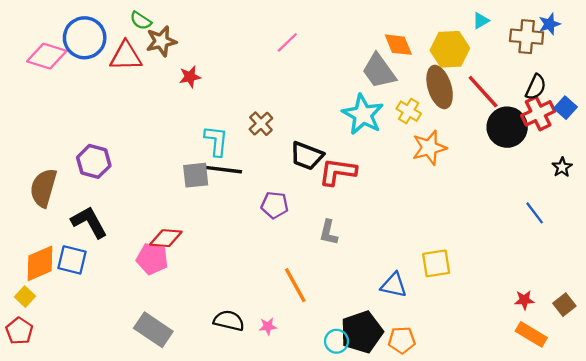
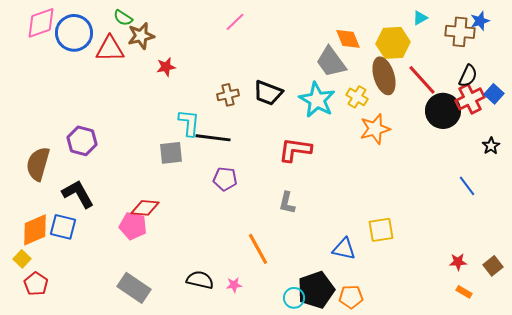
pink line: (287, 42) -> (235, 22), moved
pink diamond: (47, 56) -> (41, 23), moved, turned -36
brown cross: (261, 124) -> (228, 95), moved, turned 30
black trapezoid: (307, 156) -> (268, 93), moved
black line: (222, 169) -> (213, 138), moved
purple pentagon: (275, 205) -> (225, 179), moved
red pentagon: (19, 331) -> (36, 284), moved
orange rectangle: (531, 334) -> (464, 292), size x0.6

